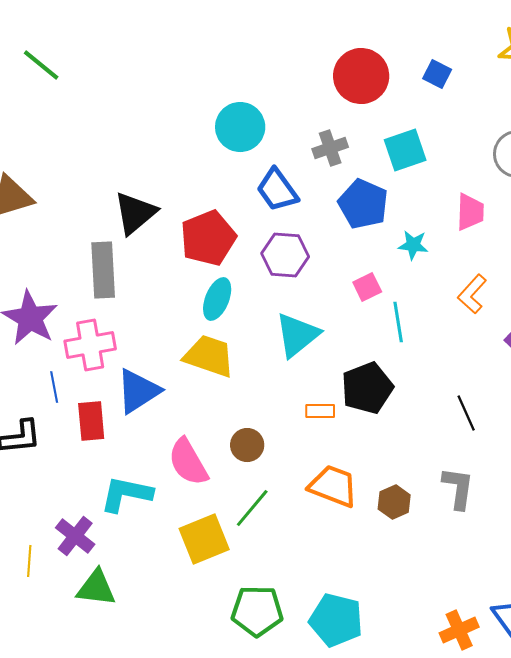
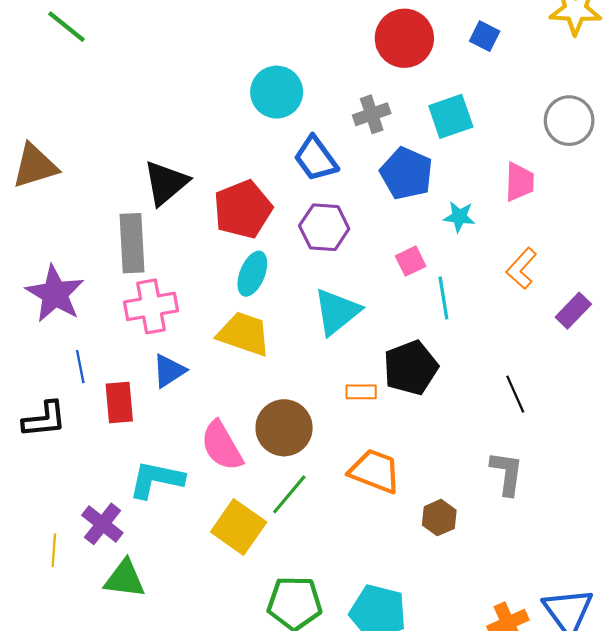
pink cross: (90, 345) -> (151, 306), moved
blue triangle: (138, 391) -> (169, 371), size x0.7
brown circle: (247, 445) -> (284, 428), size x1.6
brown hexagon: (394, 502) -> (439, 518), moved
yellow square: (204, 539) -> (239, 527), turned -33

